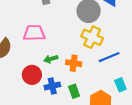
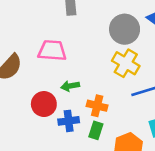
orange cross: (74, 63) -> (97, 106), moved
green rectangle: (74, 91) -> (96, 130), turned 32

